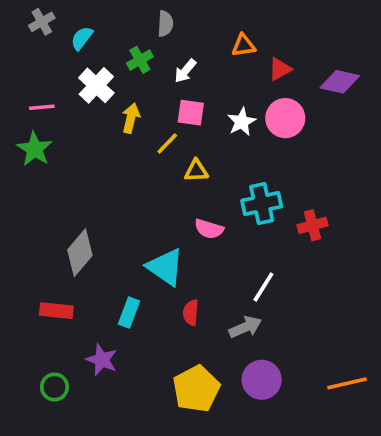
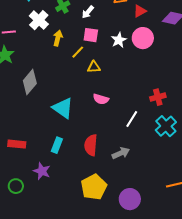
cyan cross: (262, 204) -> (166, 126), moved, turned -30
gray diamond: (80, 253) -> (30, 82), moved
cyan triangle: (165, 267) -> (63, 108), moved
white line: (263, 287) -> (132, 119), moved
red semicircle: (191, 313) -> (91, 145), size x1.5
purple circle: (262, 380) -> (130, 199), moved

